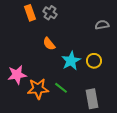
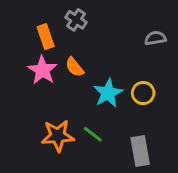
orange rectangle: (30, 13) -> (46, 37), moved
pink star: (17, 75) -> (42, 70), moved, turned -30

